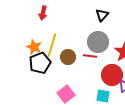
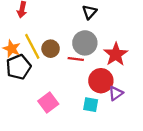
yellow line: (52, 45) -> (32, 46), turned -45
brown circle: (68, 57) -> (51, 49), moved

